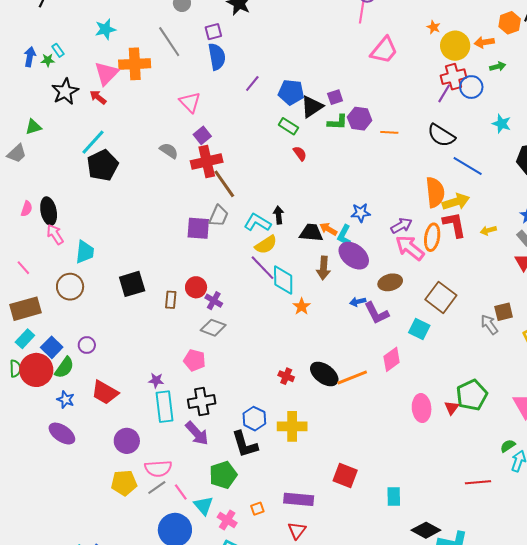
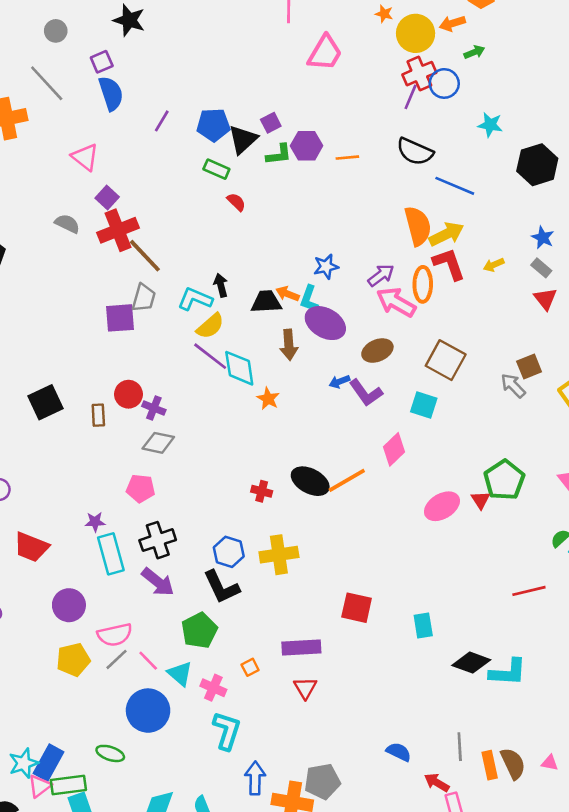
pink ellipse: (422, 408) -> (442, 506), turned 72

